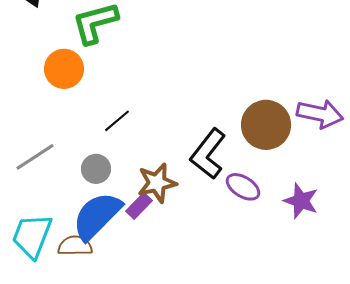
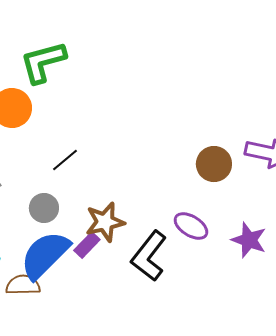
brown circle: (266, 125) -> (214, 164), size x0.7
black L-shape: (208, 154) -> (149, 256), moved

